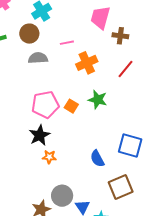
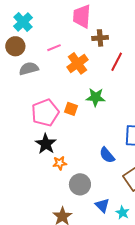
brown cross: (120, 36) -> (100, 38), moved
gray circle: (62, 196) -> (80, 184), moved

